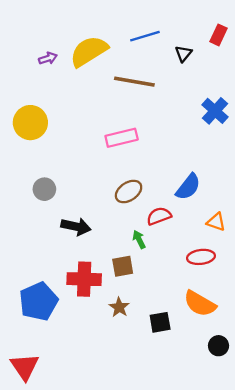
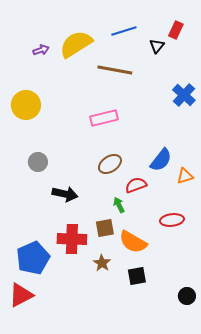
red rectangle: (218, 35) -> (176, 30), moved
orange triangle: (216, 222) -> (185, 176), moved, turned -36
orange semicircle: (200, 304) -> (133, 242), moved
red triangle: (25, 367) -> (21, 295), moved, turned 36

